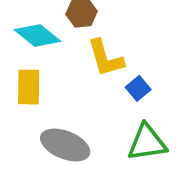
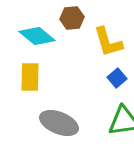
yellow L-shape: (105, 58) -> (108, 42), moved

